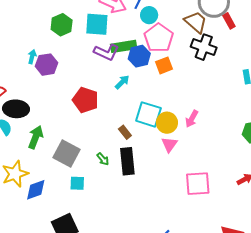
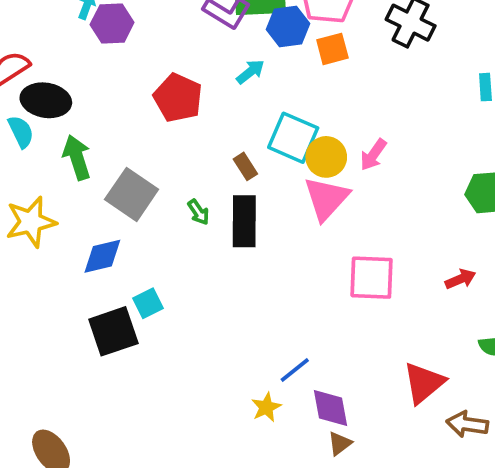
green arrow: (36, 137) -> (77, 157), turned -45
pink triangle: (169, 145) -> (326, 199), size x1.5
cyan square: (77, 183) -> (148, 303), moved, turned -35
blue diamond: (36, 190) -> (102, 256), moved

